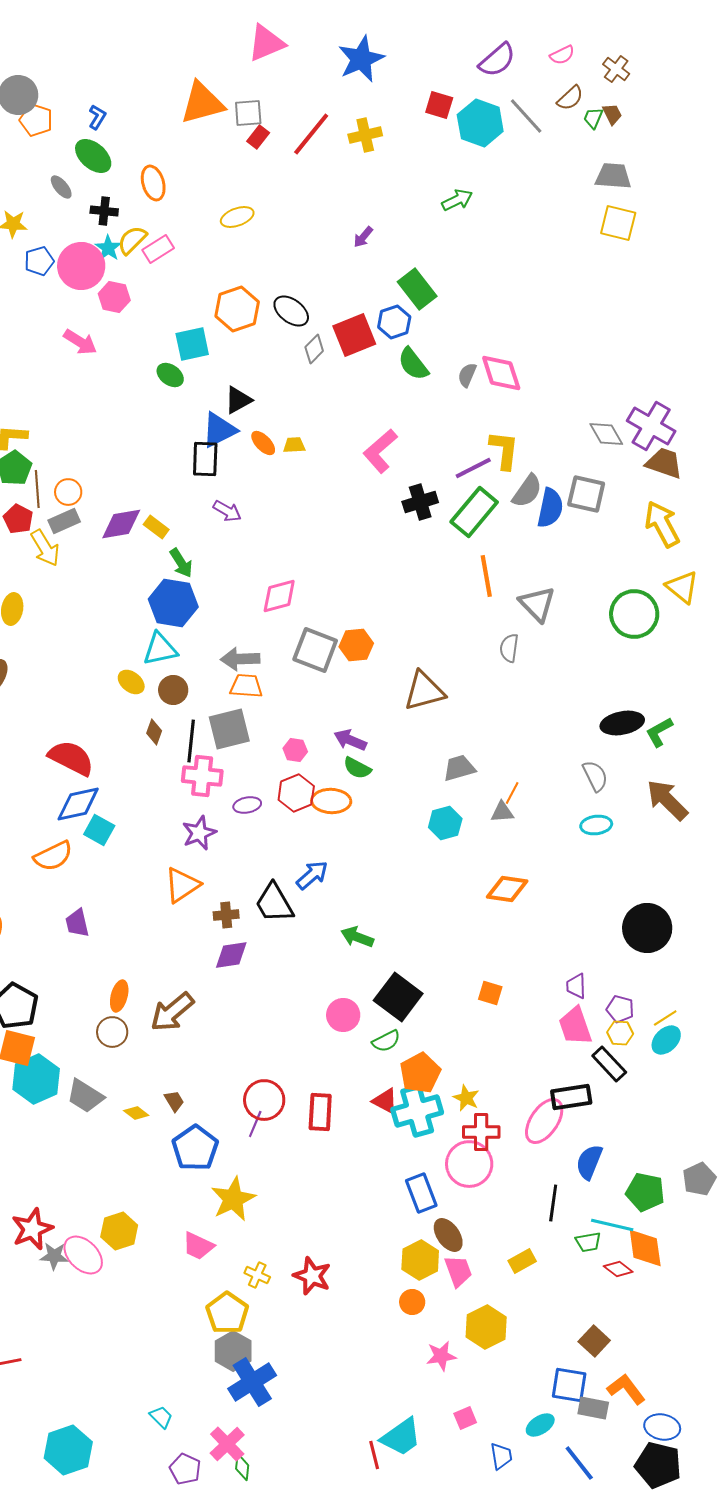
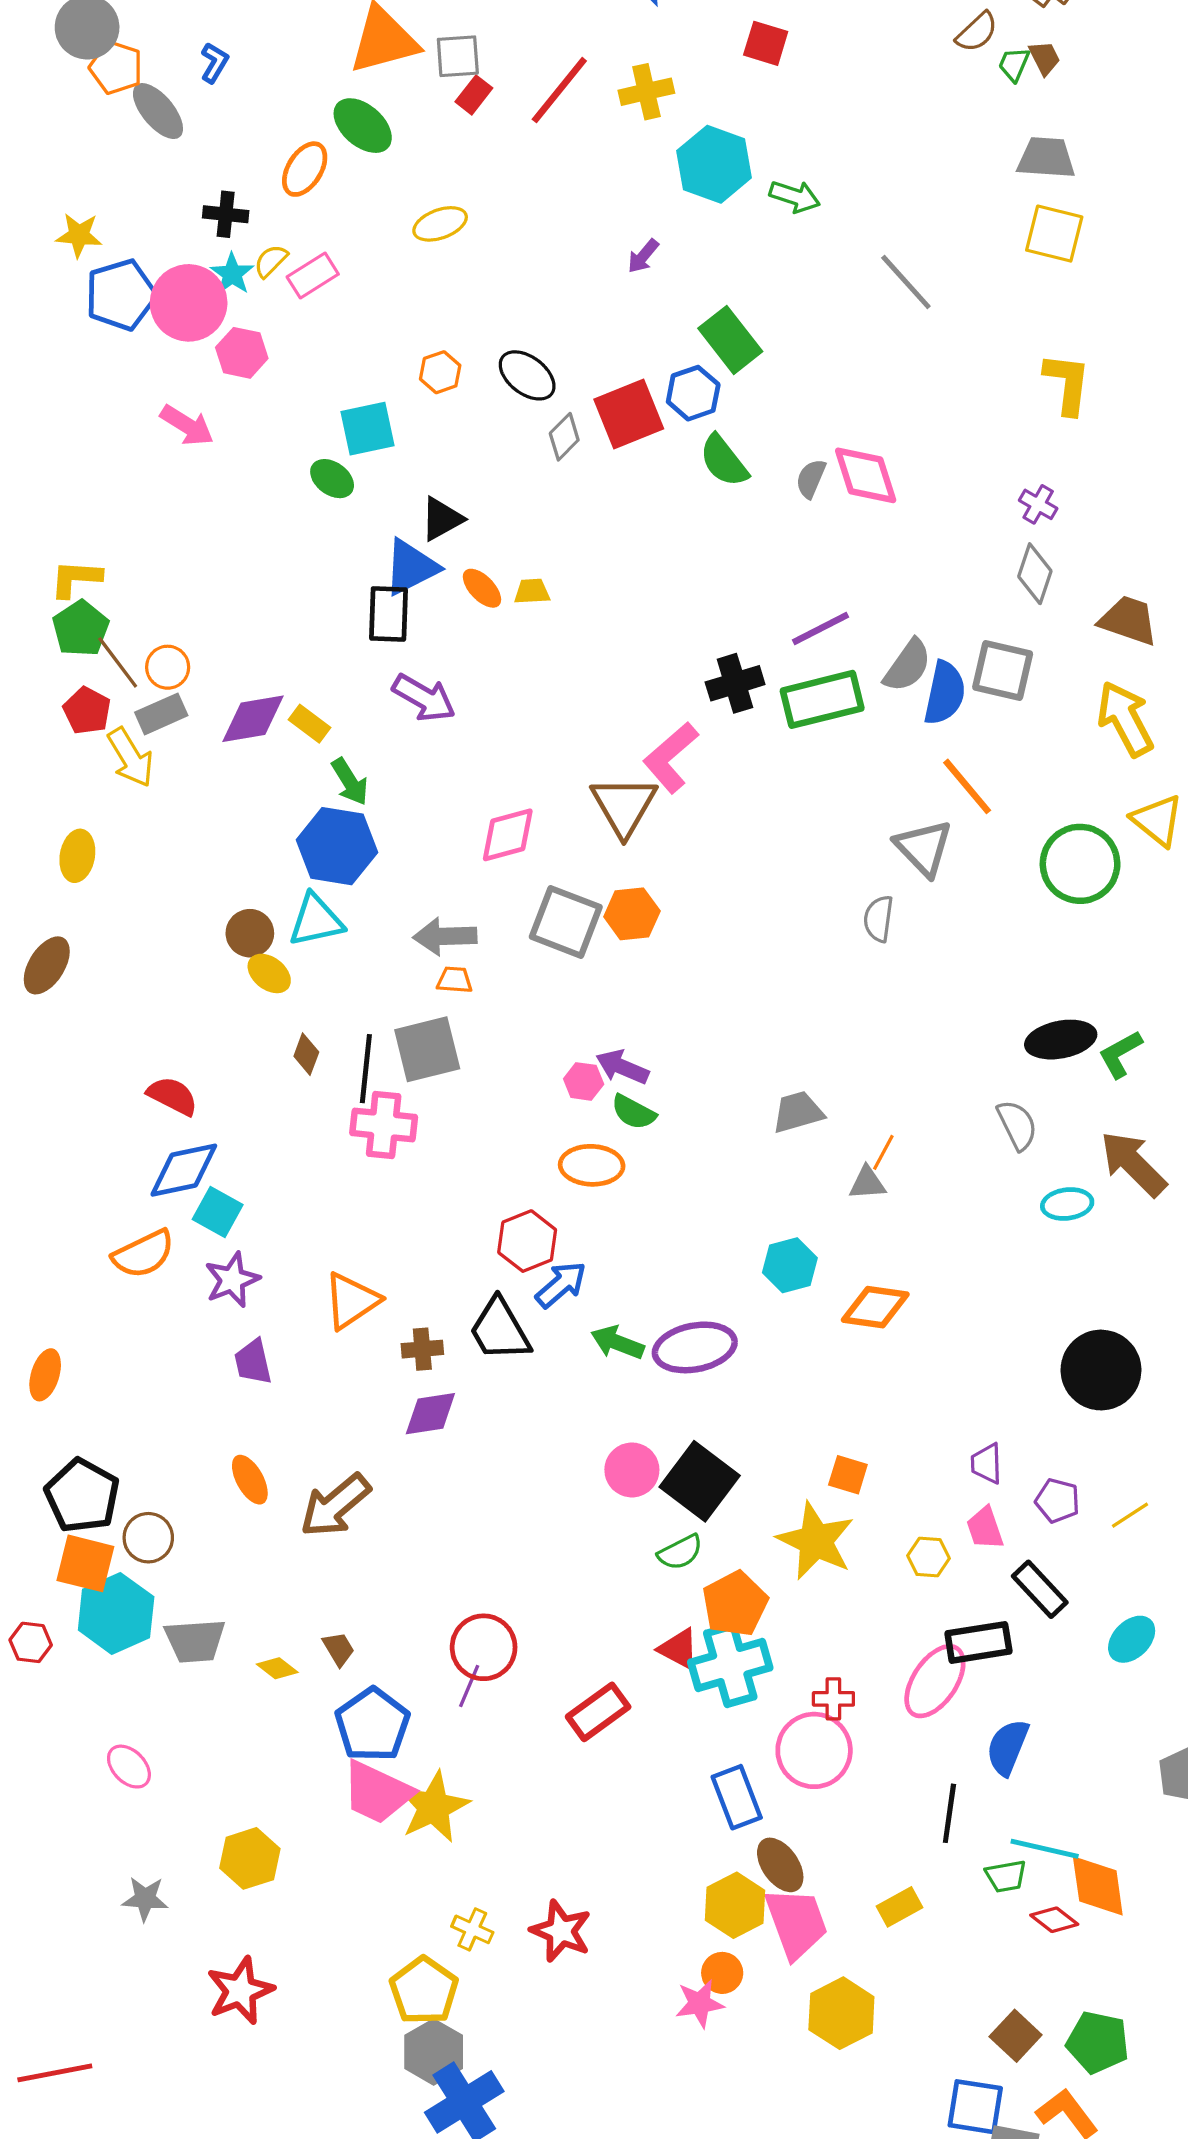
gray line: (526, 116) -> (906, 282), moved
cyan hexagon: (480, 123) -> (714, 164), moved
green ellipse: (93, 156) -> (363, 126), moved
orange ellipse: (153, 183) -> (305, 169), turned 48
gray ellipse: (61, 187) -> (158, 111), moved, size x1.5
green arrow: (457, 200) -> (795, 196), turned 44
yellow semicircle: (132, 240) -> (271, 261), size x0.7
blue pentagon: (39, 261) -> (121, 295), size x1.5
orange hexagon: (237, 309) -> (440, 372), size x0.6
purple cross: (651, 426) -> (1038, 504), moved, size x0.5
gray diamond: (606, 434) -> (1035, 574), turned 48
yellow L-shape: (504, 450) -> (1067, 383), moved
pink L-shape: (380, 451) -> (671, 757), moved
brown line: (37, 489) -> (118, 662), turned -33
purple arrow: (227, 511) -> (424, 698), size x1.4
green rectangle: (474, 512) -> (822, 699), turned 36
orange line: (486, 576) -> (967, 786), moved, turned -30
orange trapezoid: (246, 686) -> (455, 980), size x0.7
brown circle: (173, 690) -> (250, 933), moved
brown triangle: (424, 691) -> (624, 806), moved, turned -45
pink hexagon: (295, 750) -> (584, 1081), moved
red semicircle: (71, 758) -> (172, 1096), size x0.7
red hexagon: (296, 793) -> (527, 1241), moved
purple ellipse: (247, 805) -> (695, 1347), moved, size x1.8
cyan hexagon: (445, 823) -> (790, 1265), moved
cyan ellipse: (596, 825) -> (1067, 1204), moved
purple star: (199, 833) -> (232, 1280), moved
purple trapezoid: (77, 923) -> (253, 1362), moved
green arrow: (357, 937) -> (617, 1343), moved
orange ellipse: (119, 996) -> (250, 1480), turned -44
pink circle: (343, 1015) -> (632, 1470), moved
pink trapezoid: (575, 1026) -> (985, 1528), size x0.7
brown circle: (112, 1032) -> (148, 1538), moved
yellow hexagon: (620, 1033) -> (929, 1557), moved
cyan ellipse: (666, 1040) -> (1132, 1639), moved
gray trapezoid: (85, 1096) -> (195, 1641), turned -36
yellow star: (466, 1098) -> (816, 1541), moved, size x1.8
red rectangle: (320, 1112) -> (598, 1712), moved, turned 51
red cross: (481, 1132) -> (833, 1699), size x0.7
green pentagon: (645, 1192) -> (1098, 2042), moved
red star: (32, 1229) -> (240, 1991), moved
pink trapezoid: (198, 1246) -> (377, 1792), moved, size x1.4
pink ellipse: (83, 1255) -> (129, 1767), moved, size x0.7
pink trapezoid: (458, 1271) -> (796, 1923), size x1.4
pink star: (441, 1356) -> (700, 2004), moved

